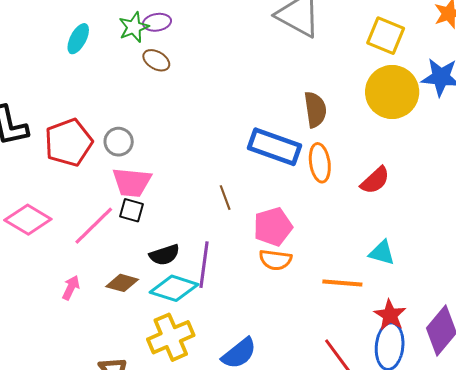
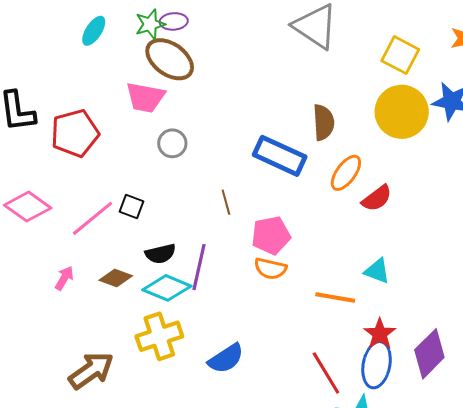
brown ellipse: (156, 60) -> (170, 59), size x1.8
gray circle: (119, 142) -> (172, 143), moved
orange ellipse: (320, 163) -> (346, 173), moved, turned 39
pink trapezoid: (132, 182) -> (145, 97), moved

